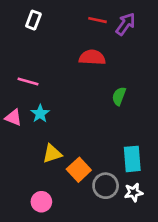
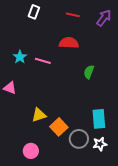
white rectangle: (33, 20) -> (34, 12), moved
purple arrow: (126, 24) -> (104, 18), moved
pink line: (28, 81) -> (43, 61), moved
cyan star: (40, 114) -> (20, 57), moved

